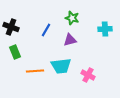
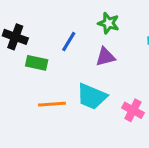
green rectangle: (15, 52) -> (37, 63), moved, turned -56
cyan trapezoid: (61, 66) -> (92, 96), turned 30

